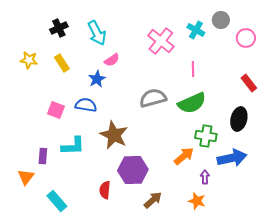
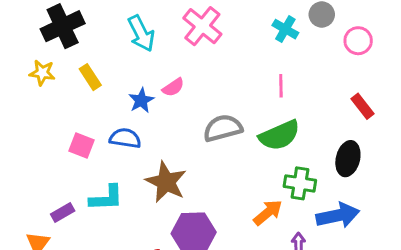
black cross: (59, 28) -> (63, 26), moved, size x1.6
pink cross: (161, 41) -> (202, 26), moved
pink semicircle: (112, 60) -> (173, 87), moved
purple rectangle: (43, 156) -> (63, 212), turned 56

